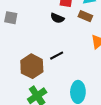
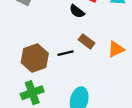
brown rectangle: (85, 16) -> (87, 41), moved

